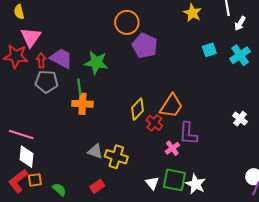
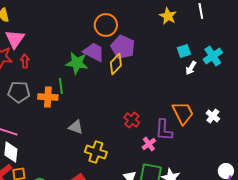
white arrow: (240, 23) -> (191, 68), moved
purple trapezoid: (61, 58) -> (94, 52), moved
gray pentagon: (47, 82) -> (19, 92), moved
orange cross: (82, 104) -> (48, 97), moved
orange trapezoid: (171, 106) -> (183, 113), moved, turned -60
yellow diamond: (137, 109) -> (116, 64), moved
gray triangle: (95, 151) -> (76, 127), moved

